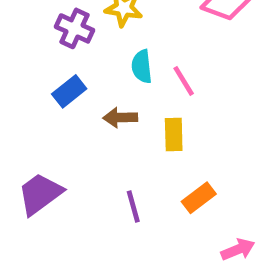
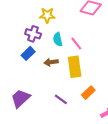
purple cross: (75, 28) -> (33, 34), moved
yellow rectangle: (174, 134) -> (75, 67), size x1.5
purple line: (133, 206) -> (61, 99), turned -32

